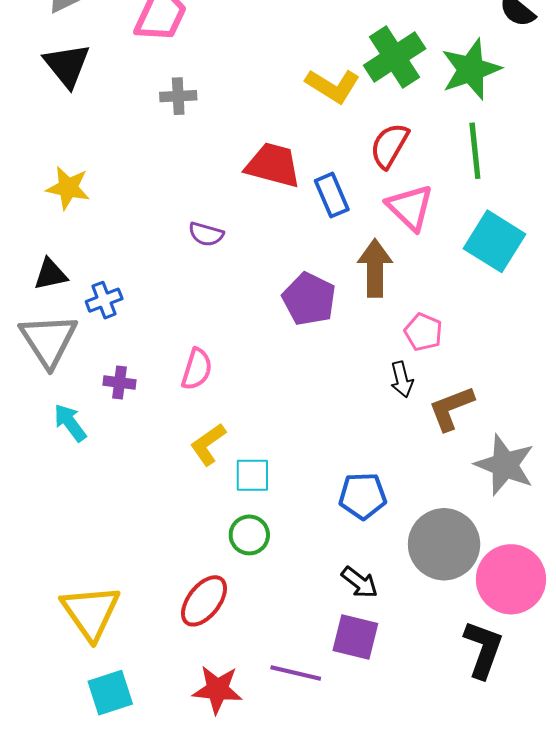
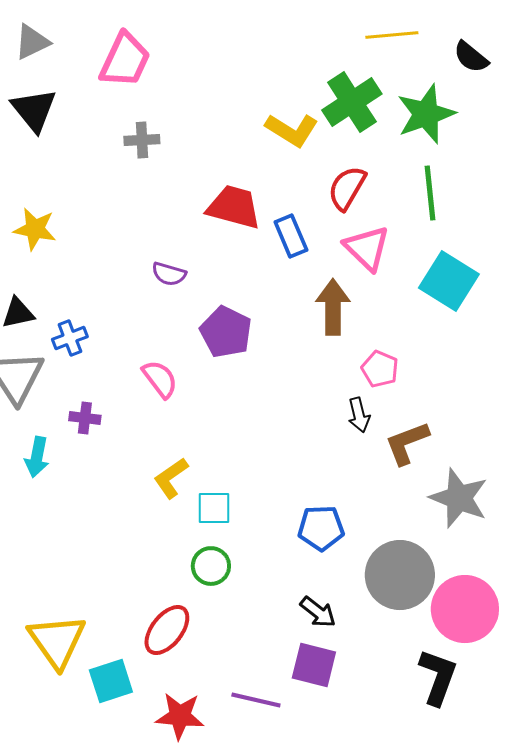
purple pentagon: (309, 299) -> (226, 332), moved
pink semicircle: (197, 369) -> (160, 379), moved, turned -54
cyan arrow: (70, 423) -> (37, 457), turned -132
cyan square: (110, 693) -> (111, 681), moved

